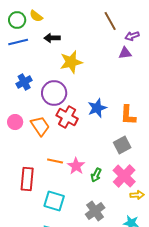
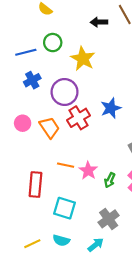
green circle: (17, 20) -> (53, 43), moved
black arrow: (52, 38) -> (99, 22), moved
blue line: (18, 42) -> (26, 52), moved
yellow star: (71, 62) -> (83, 59), turned -30
red cross: (67, 117) -> (79, 118), turned 30

